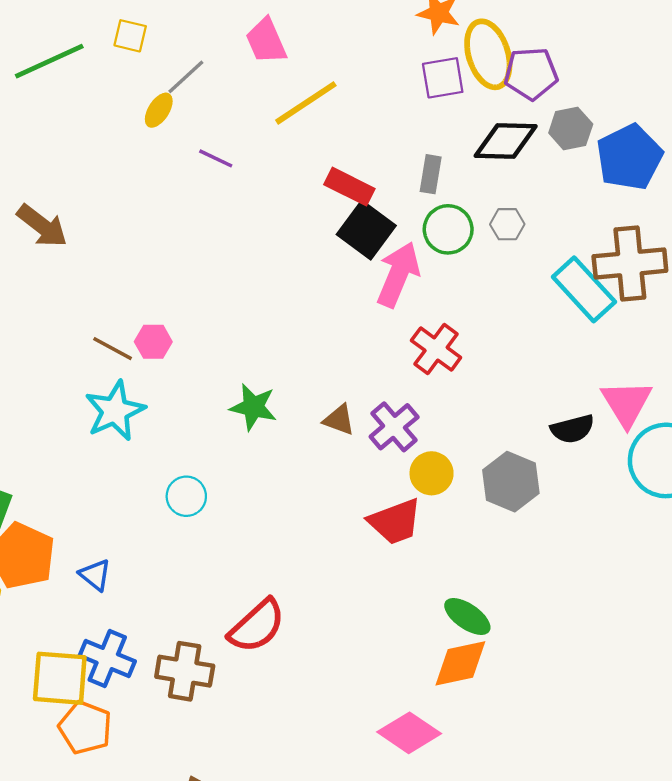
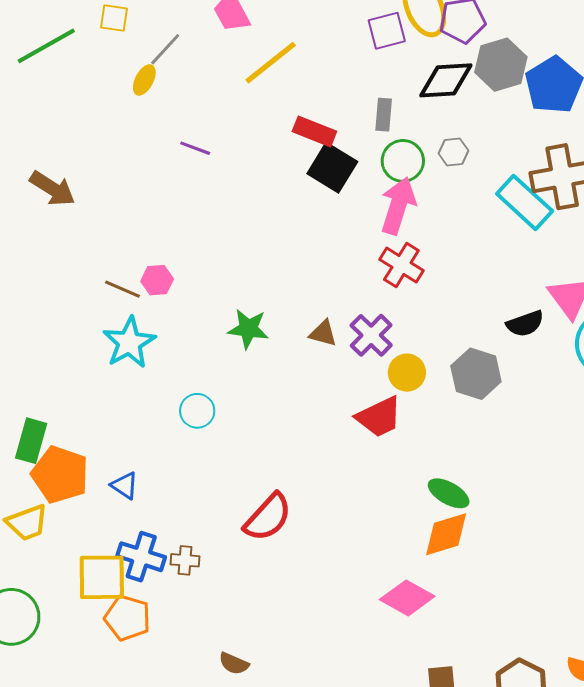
gray hexagon: (571, 129) -> (501, 65), size x1.4
purple line: (216, 158) -> (195, 148), moved
pink arrow: (398, 274) -> (398, 206), moved
brown cross: (185, 671) -> (185, 560), moved, size x0.6

